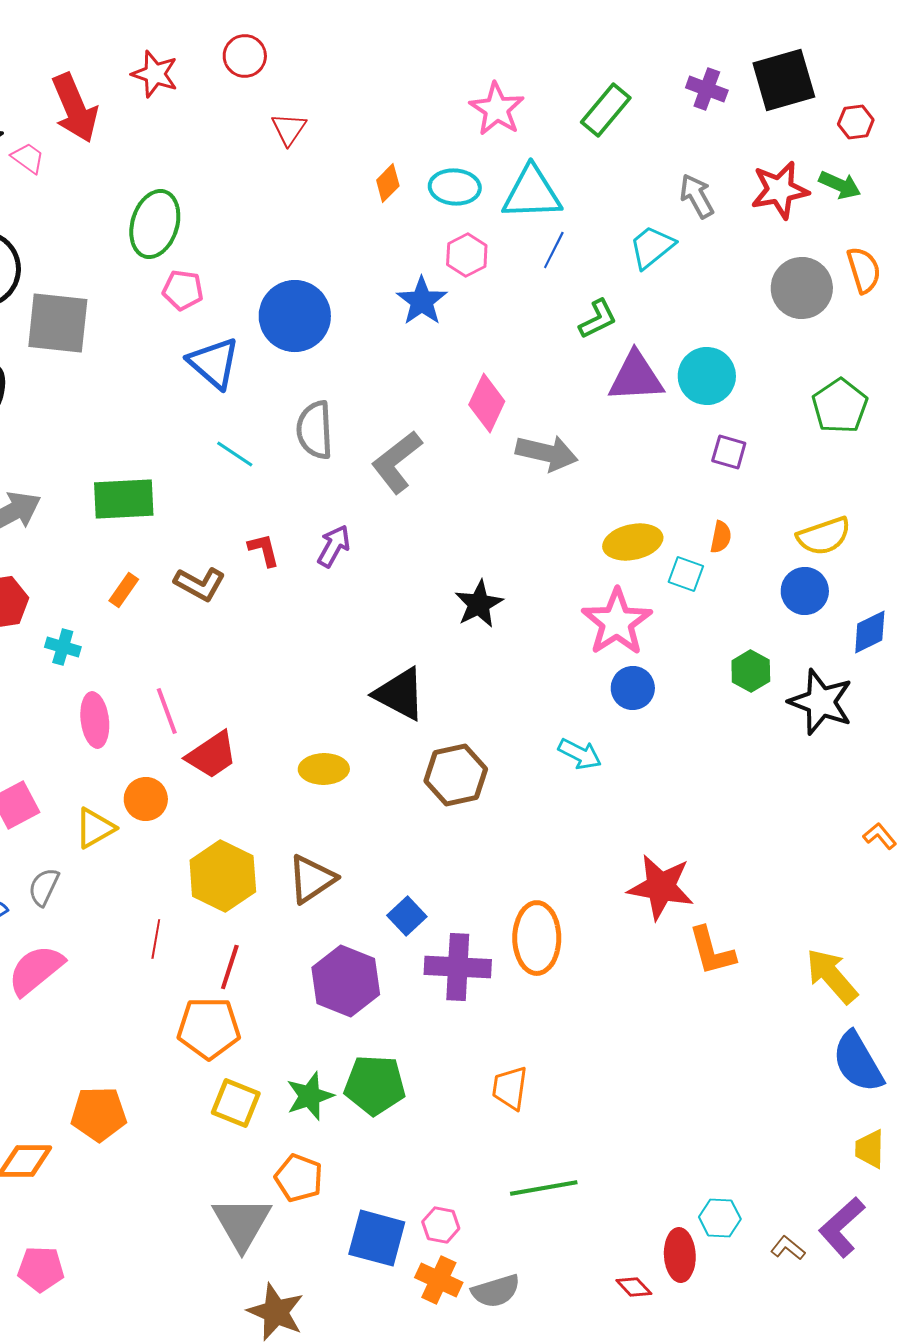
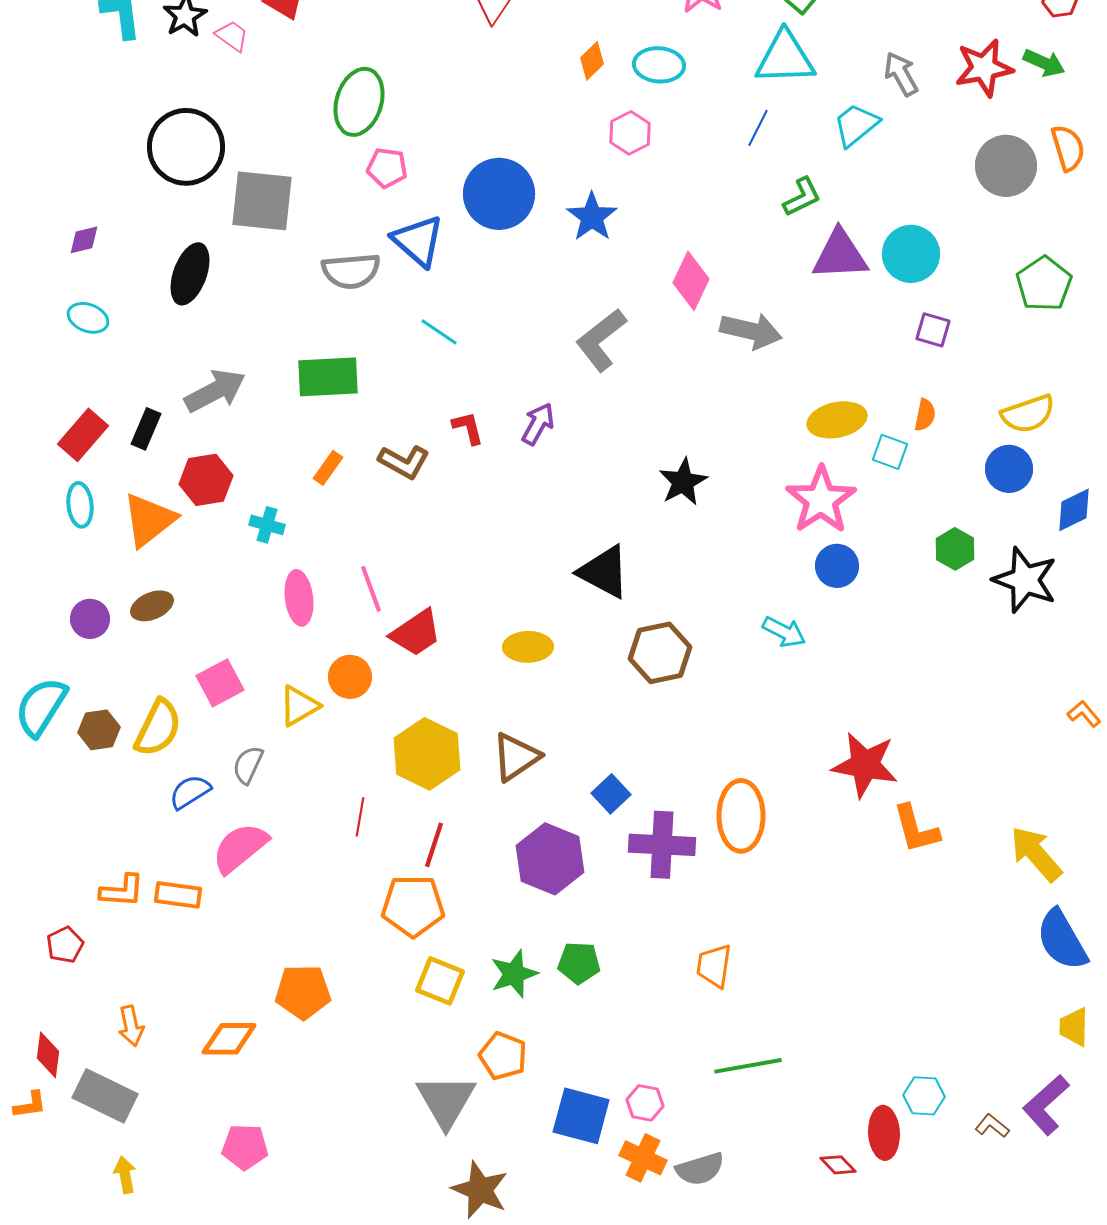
cyan triangle: (532, 193) -> (785, 58), moved
pink hexagon: (467, 255) -> (630, 133), moved
blue star: (422, 301) -> (592, 217), moved
gray semicircle: (315, 430) -> (351, 271), moved, turned -92
green pentagon: (375, 1085) -> (579, 963), size x0.7

